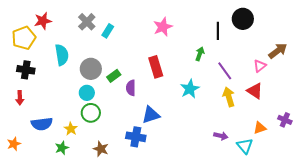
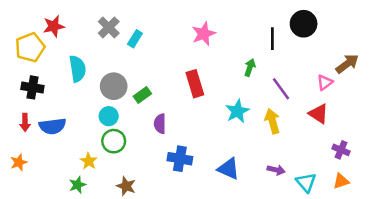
purple semicircle: (131, 88) -> (160, 124), moved
yellow arrow: (229, 97) -> (272, 121), moved
blue triangle: (151, 115) -> (229, 169), moved, turned 42
purple cross: (285, 120) -> (341, 150), moved
blue semicircle: (42, 124) -> (52, 126), moved
orange triangle: (260, 128) -> (341, 181), moved
blue cross: (136, 137) -> (180, 159), moved
orange star: (14, 144) -> (19, 162), moved

